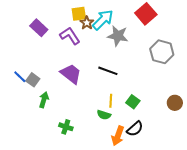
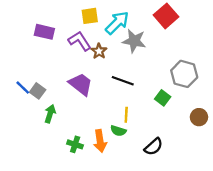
brown star: (87, 23) -> (99, 51), moved
purple rectangle: (39, 28) -> (44, 32), turned -30
gray hexagon: (162, 52) -> (184, 74), moved
green square: (133, 102) -> (163, 98), moved
orange arrow: (118, 136) -> (100, 141), moved, turned -30

